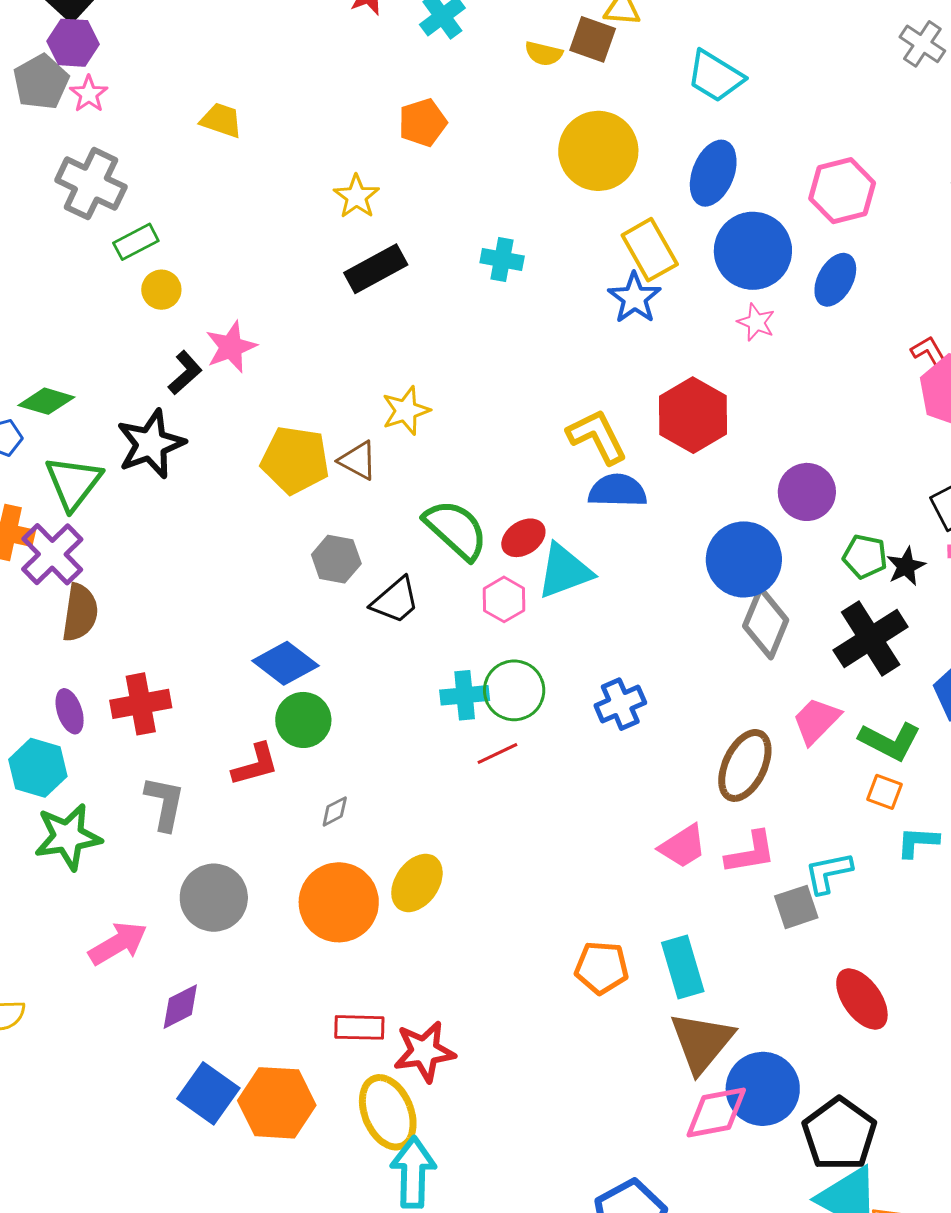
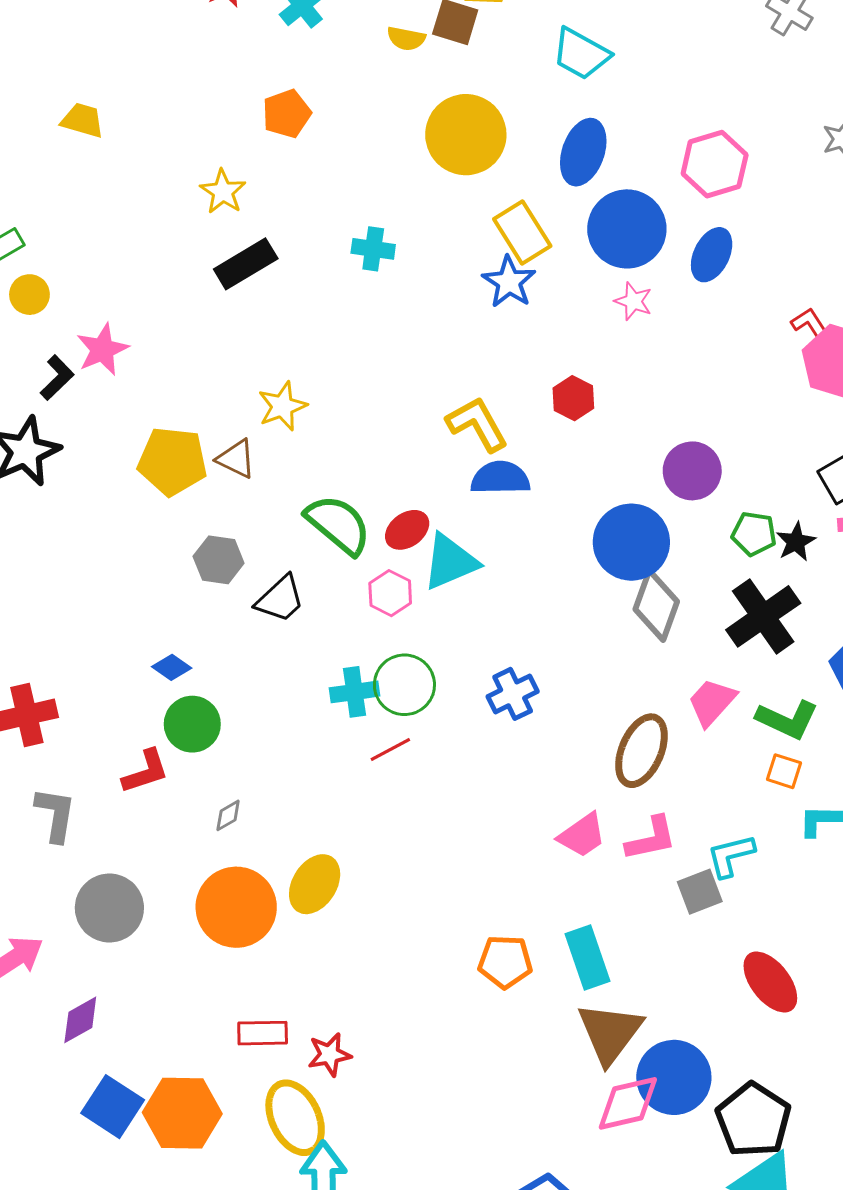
red hexagon: (693, 415) -> (573, 398), size x0.6
blue diamond: (285, 663) -> (172, 667), size x0.6
red star: (424, 1051) -> (329, 1055), size x0.7

